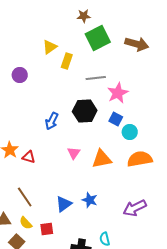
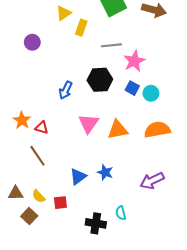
cyan circle: (130, 132) -> (151, 93), moved
pink triangle: (74, 153) -> (88, 123), size x1.5
brown line: (25, 197) -> (37, 156), moved

